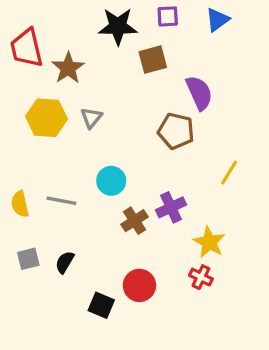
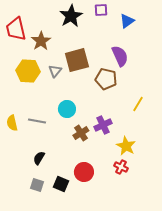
blue triangle: (217, 20) -> (127, 21), moved
black star: (118, 26) -> (71, 16), turned -30
brown square: (153, 60) -> (77, 60), moved, size x1.4
gray square: (28, 259) -> (37, 185), moved, turned 32

